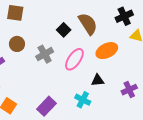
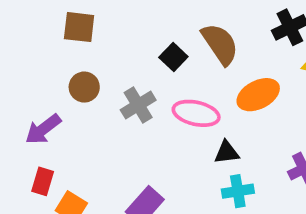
pink ellipse: (74, 59) -> (196, 113), turned 70
black triangle: (98, 80) -> (227, 152), moved
cyan cross: (83, 100) -> (238, 191), moved, turned -35

